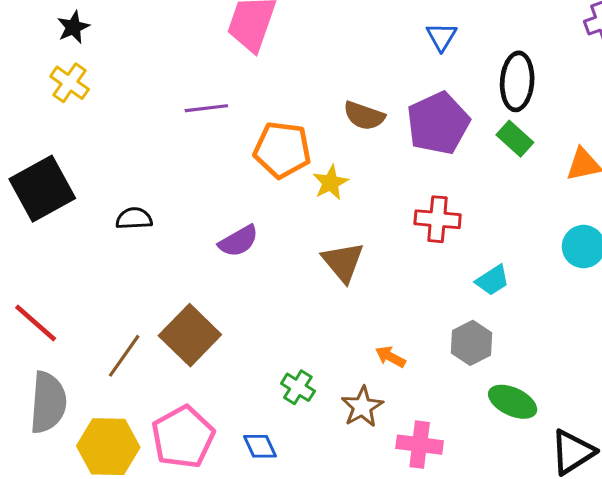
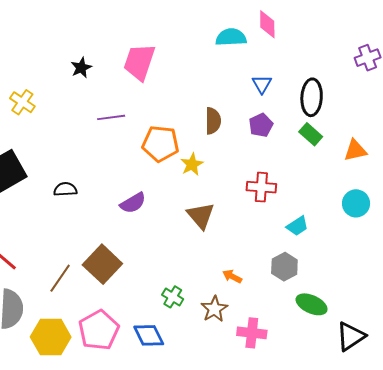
black star: (73, 27) -> (81, 68), moved
blue triangle: (441, 37) -> (262, 84), moved
brown semicircle: (364, 116) -> (213, 121), turned -108
purple pentagon: (438, 123) -> (261, 125), size x0.6
blue diamond: (260, 446) -> (149, 335), size x1.4

